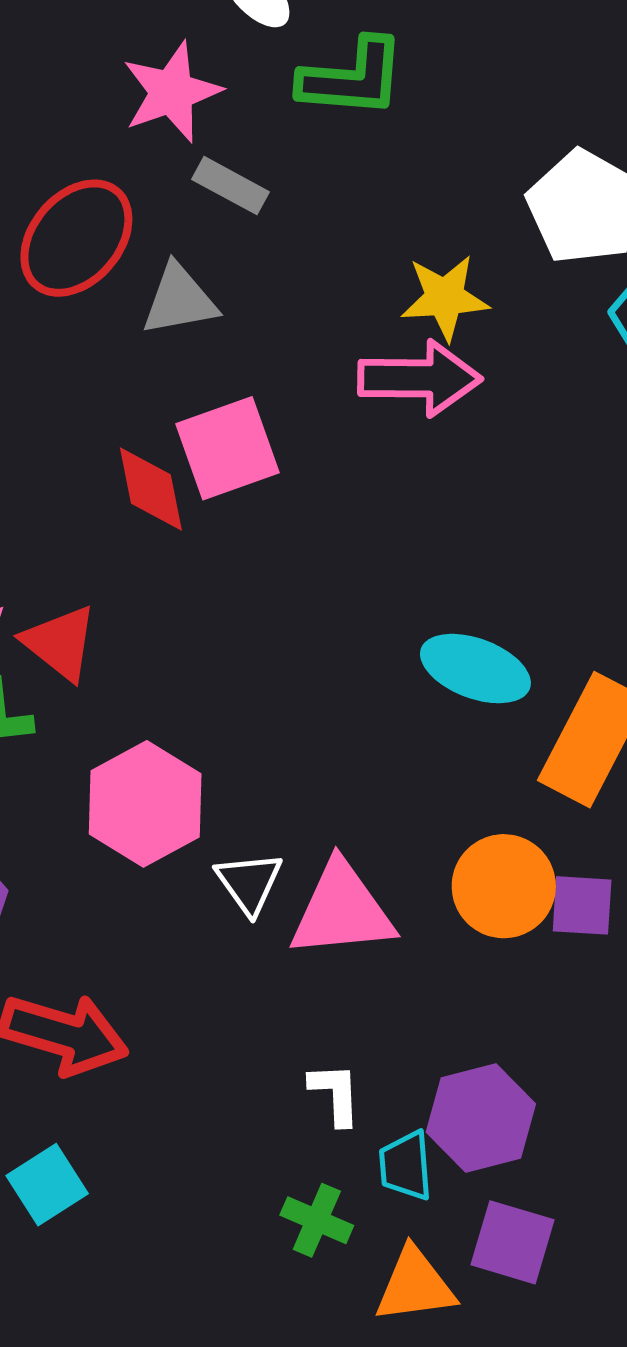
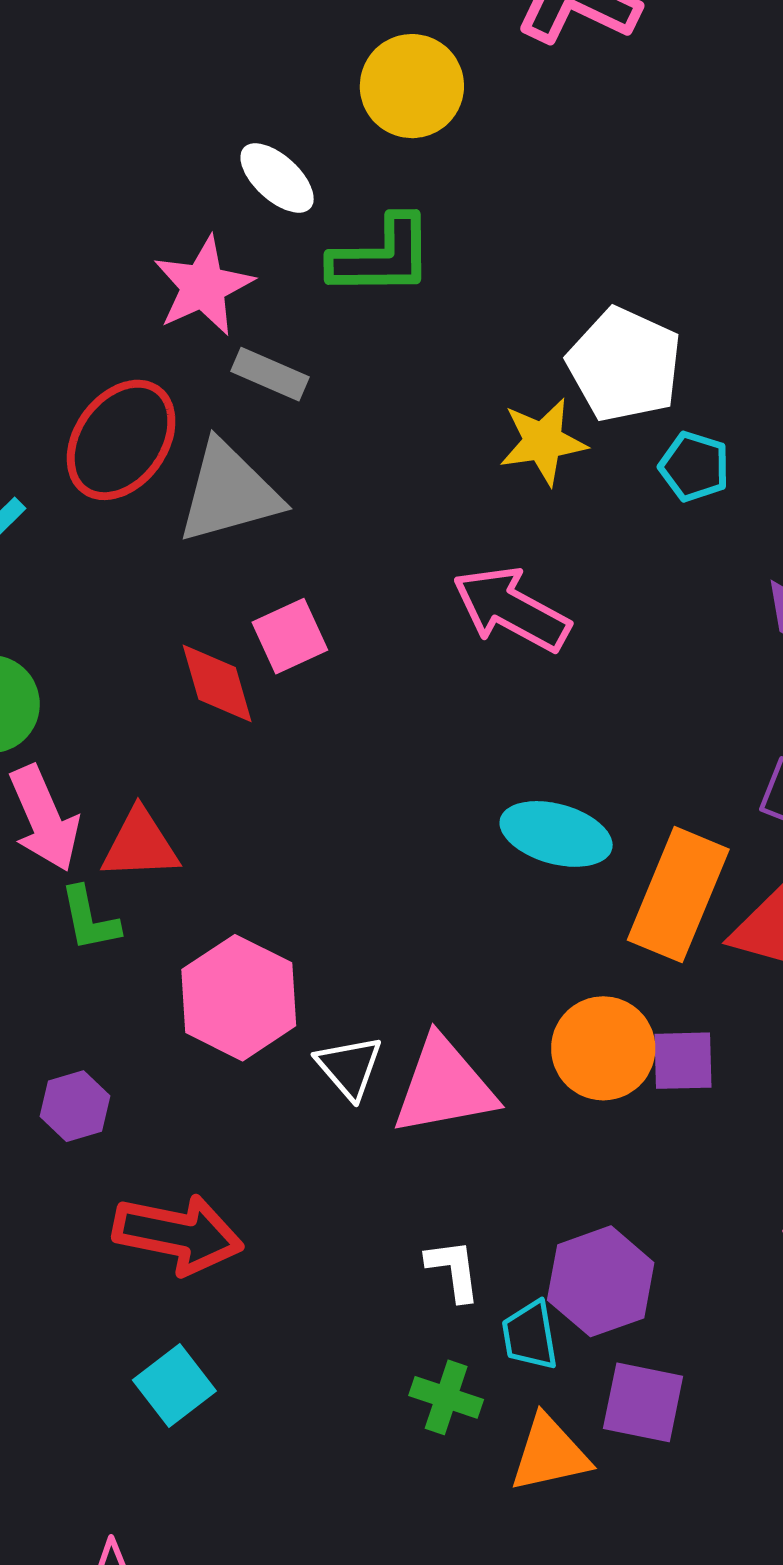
yellow star: (445, 298) -> (543, 442), moved
gray triangle: (179, 300) -> (229, 493), size x1.4
pink arrow: (420, 378) -> (511, 609), moved, turned -147
pink square: (228, 448) -> (290, 636), size x0.7
red triangle: (60, 643) -> (140, 845), turned -36

